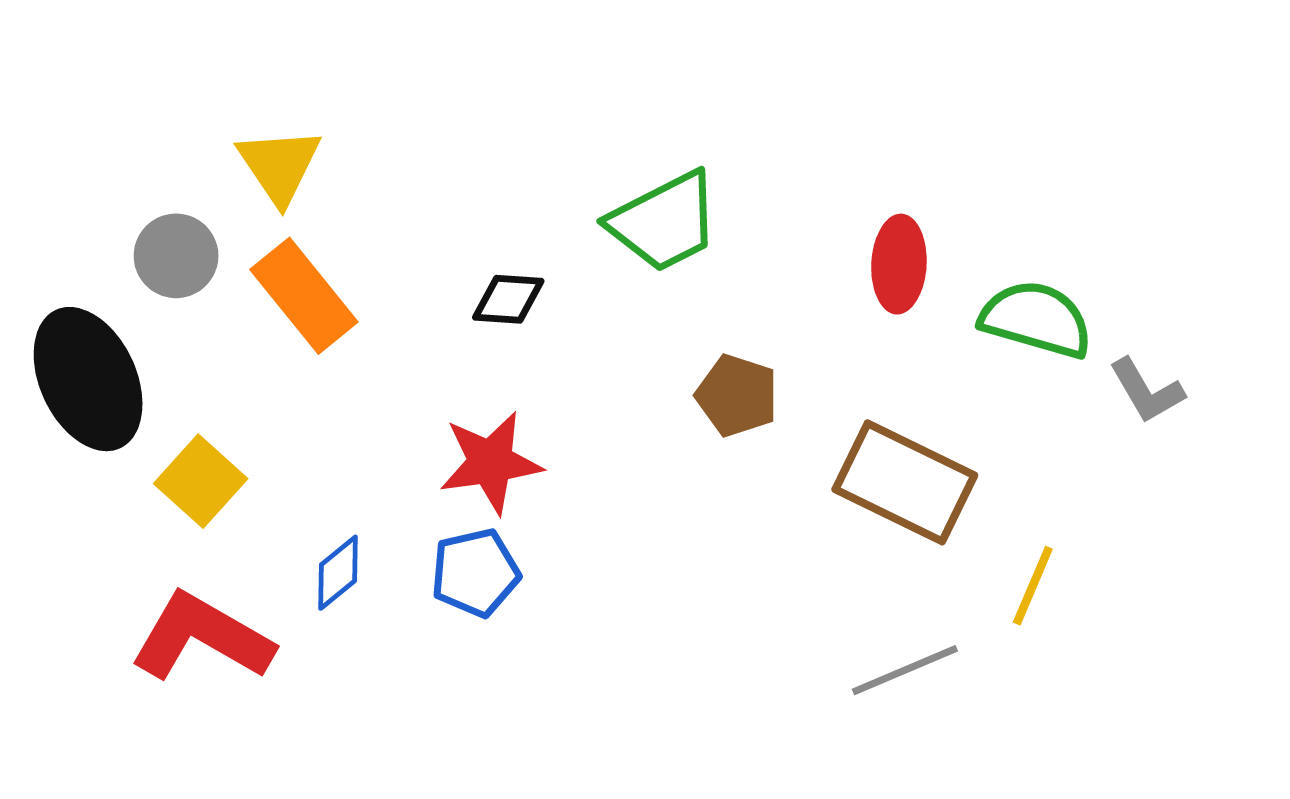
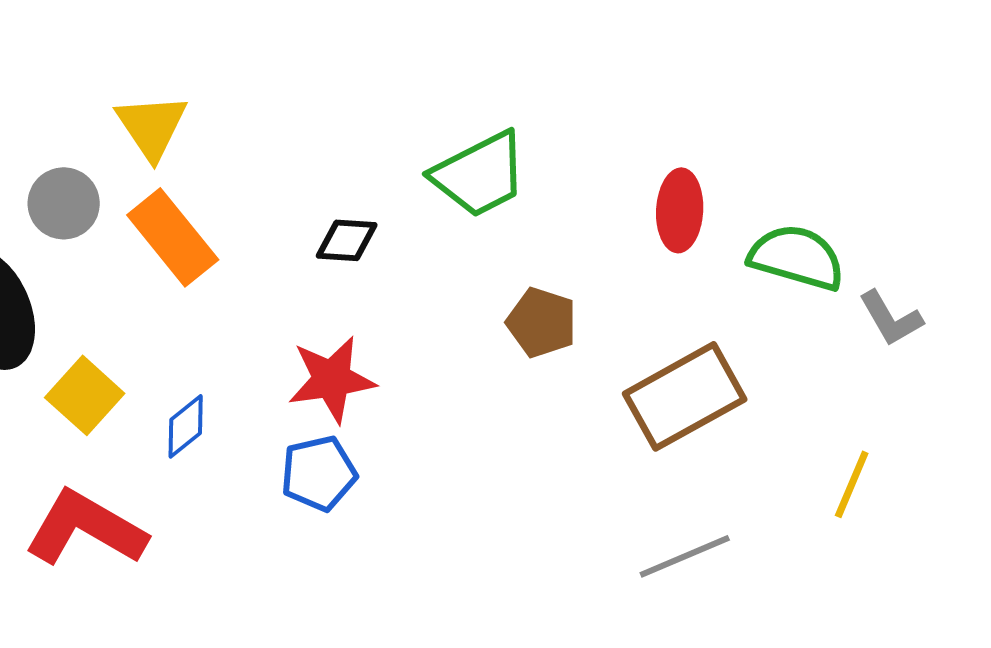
brown rectangle: (905, 482) -> (685, 396), turned -55
blue diamond: (338, 573) -> (186, 426), moved
yellow line: (1033, 586) -> (852, 484), moved

